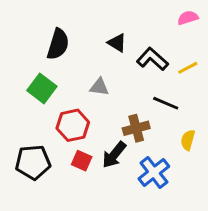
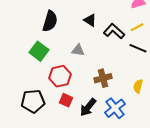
yellow line: (188, 68) -> (137, 27), moved
black line: (166, 103) -> (138, 48), moved
black arrow: (114, 155) -> (88, 107), moved

